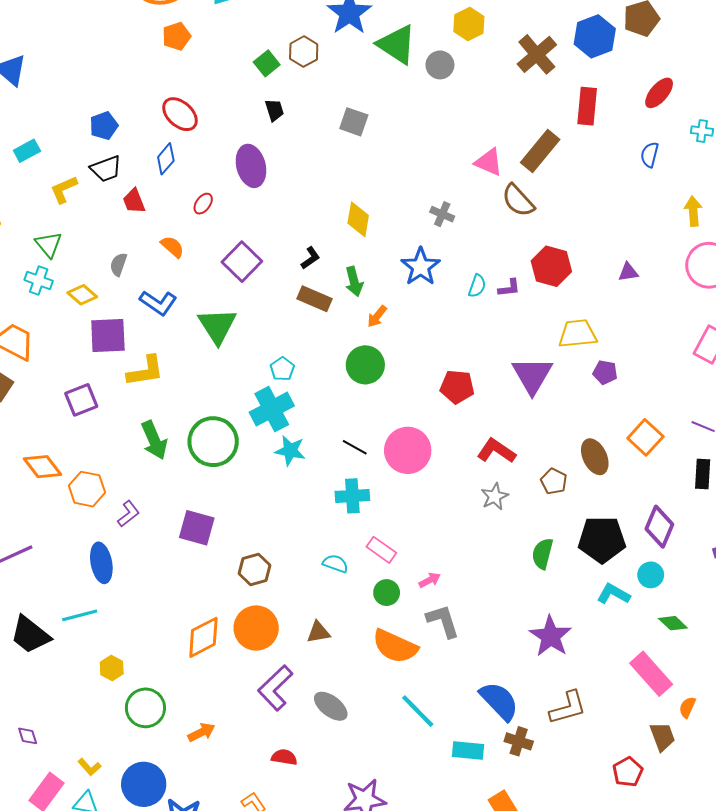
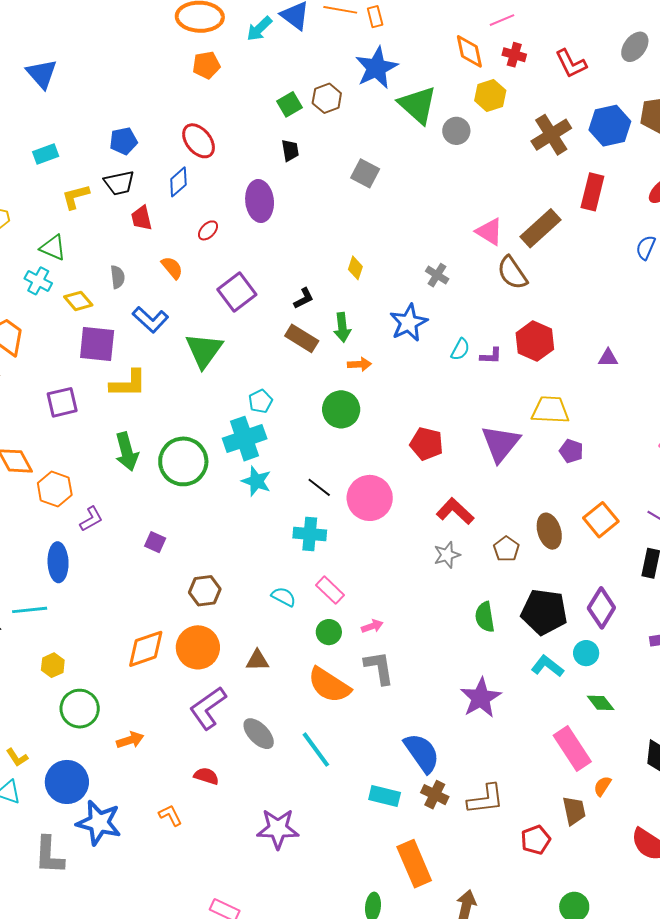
yellow diamond: (358, 219) -> (355, 268), size x0.7
green triangle: (49, 244) -> (53, 248), turned -36
gray semicircle: (118, 264) -> (118, 277), turned 145
orange arrow: (377, 316) -> (359, 364), turned -140
purple square: (197, 528) -> (155, 542), size x0.6
green semicircle: (542, 554) -> (485, 617), turned -32
brown L-shape: (568, 708) -> (486, 799), moved
cyan line: (418, 711) -> (316, 750), moved

